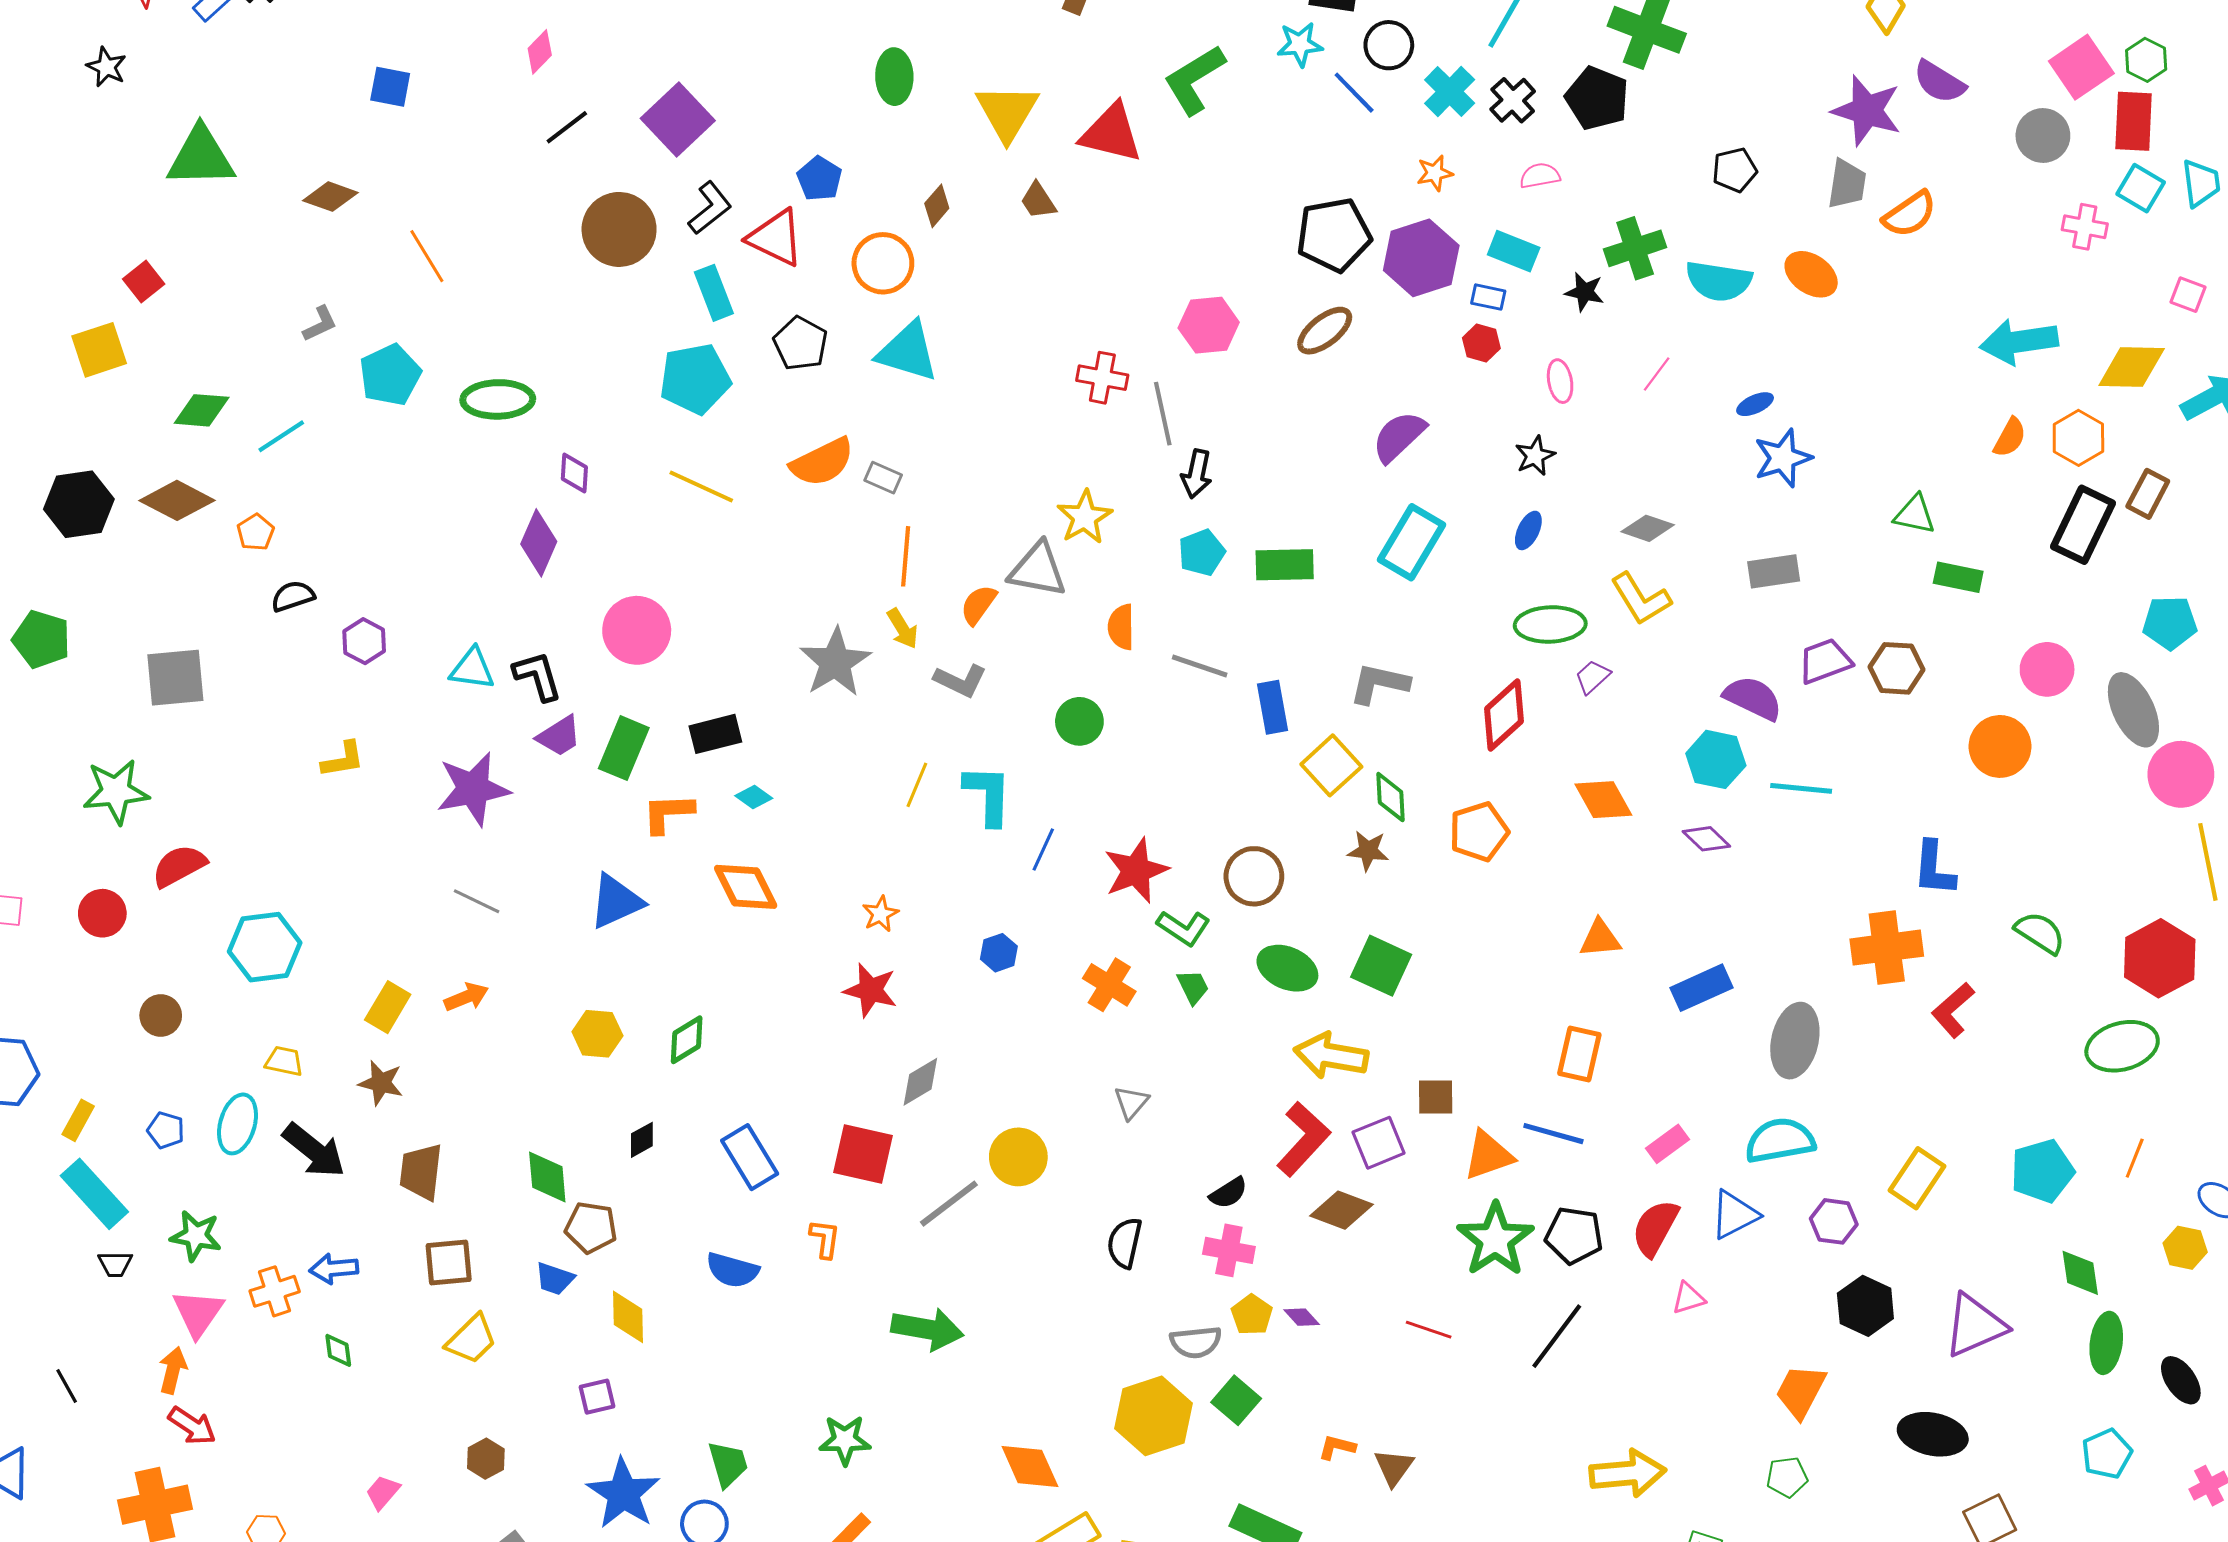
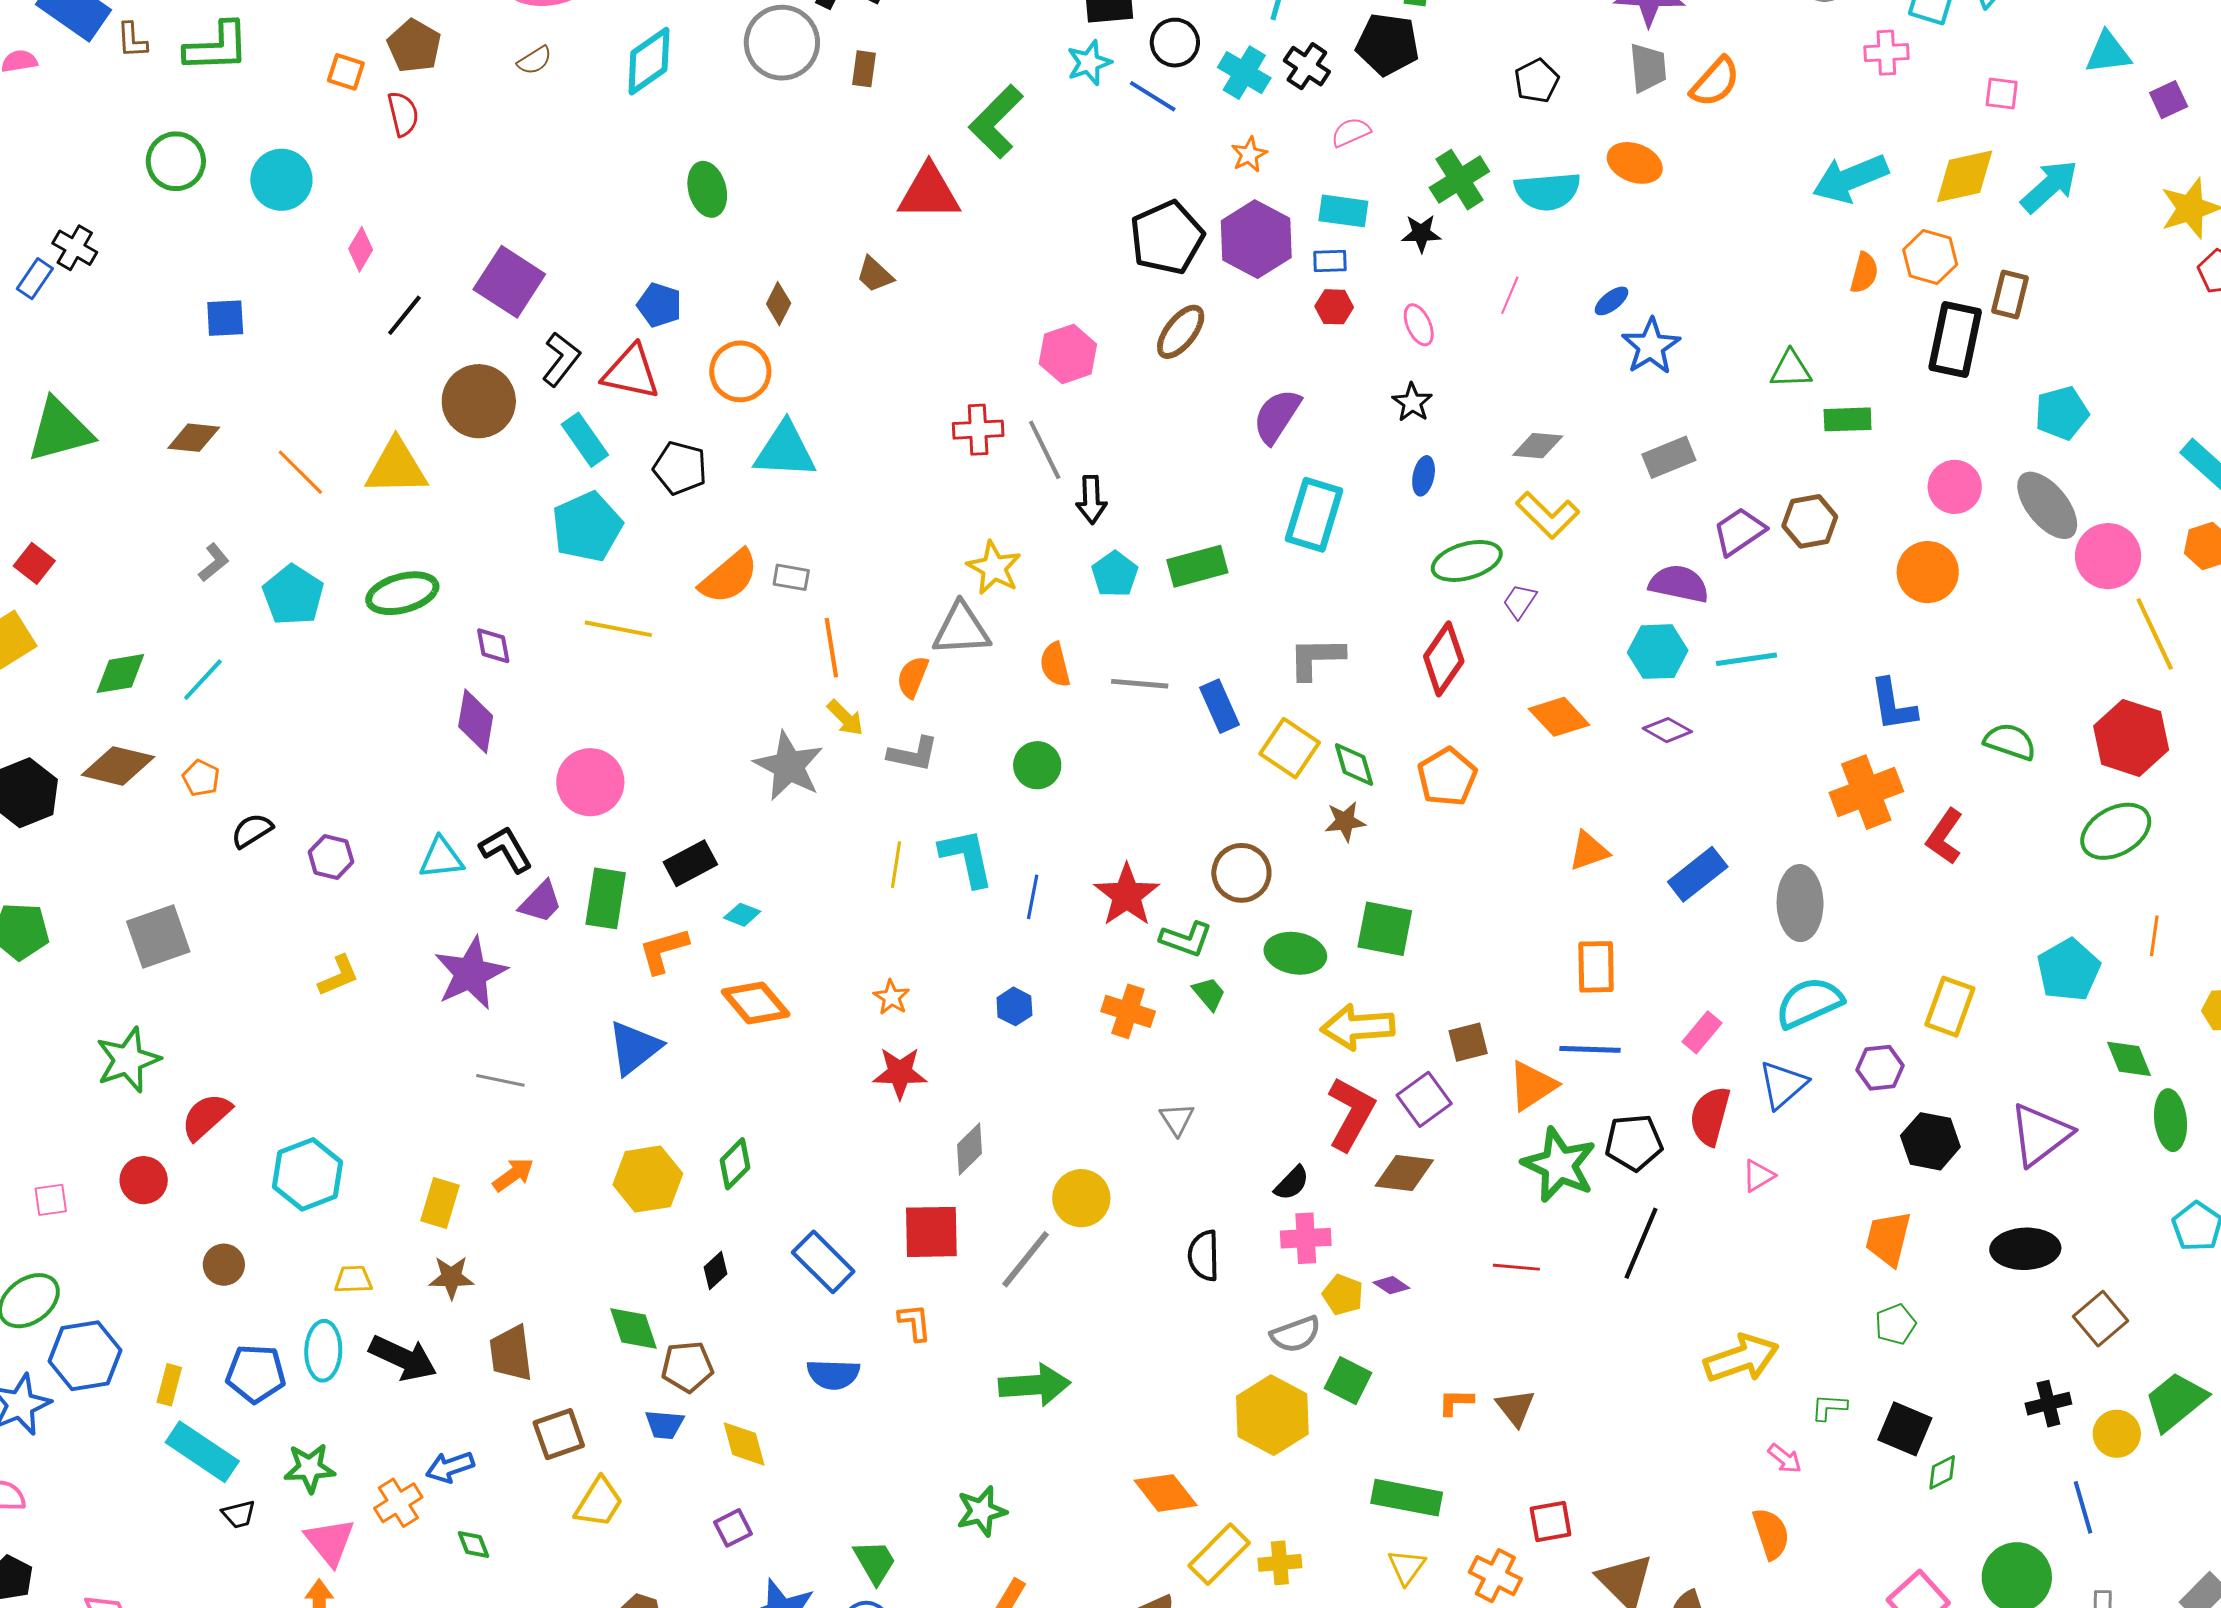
yellow triangle: (1007, 112) -> (396, 467), moved, turned -48
yellow hexagon: (597, 1034) -> (648, 1179), size x1.4
blue pentagon: (166, 1130) -> (256, 1374), size x1.6

